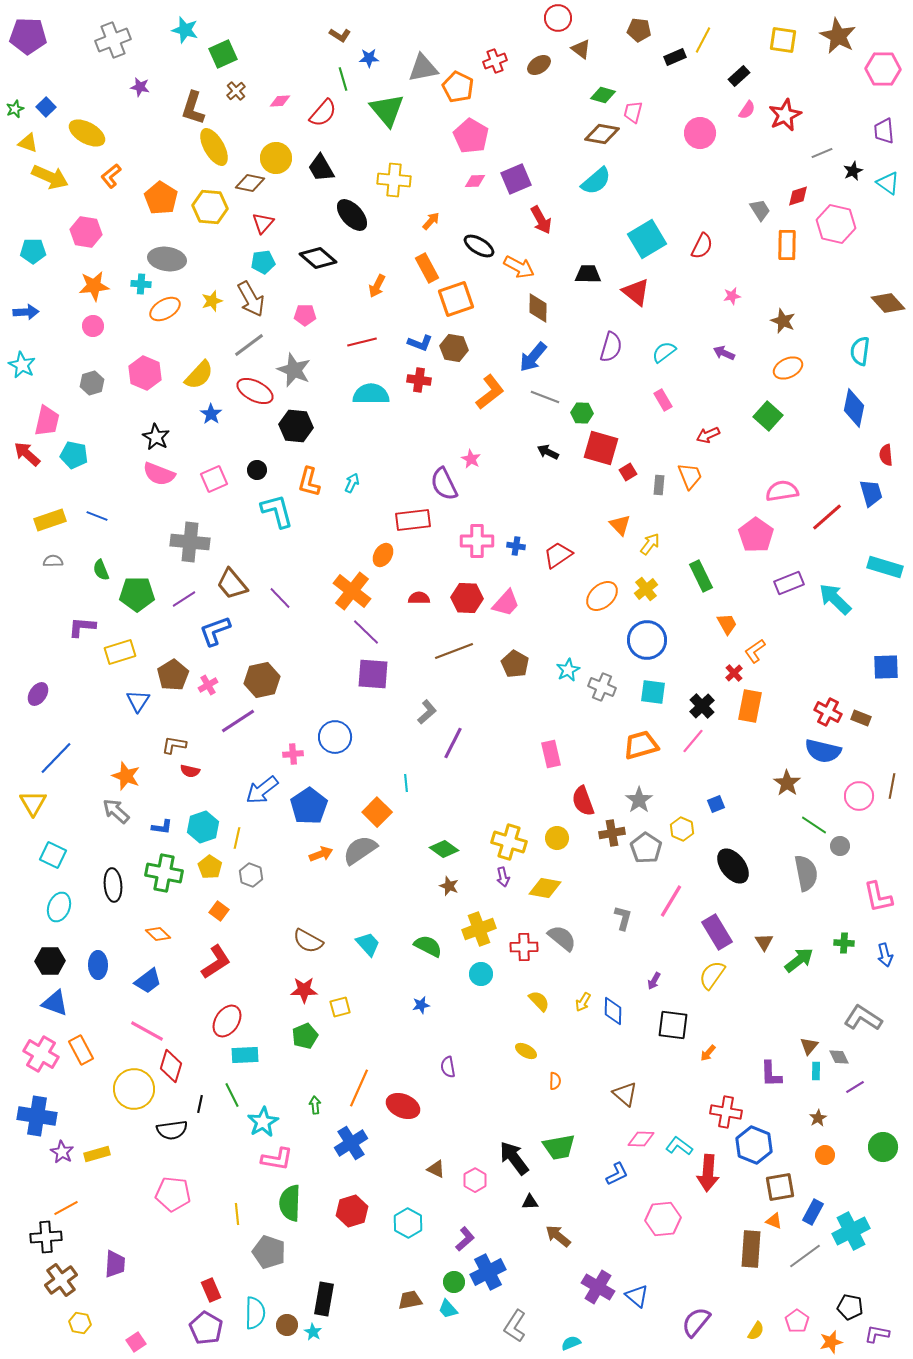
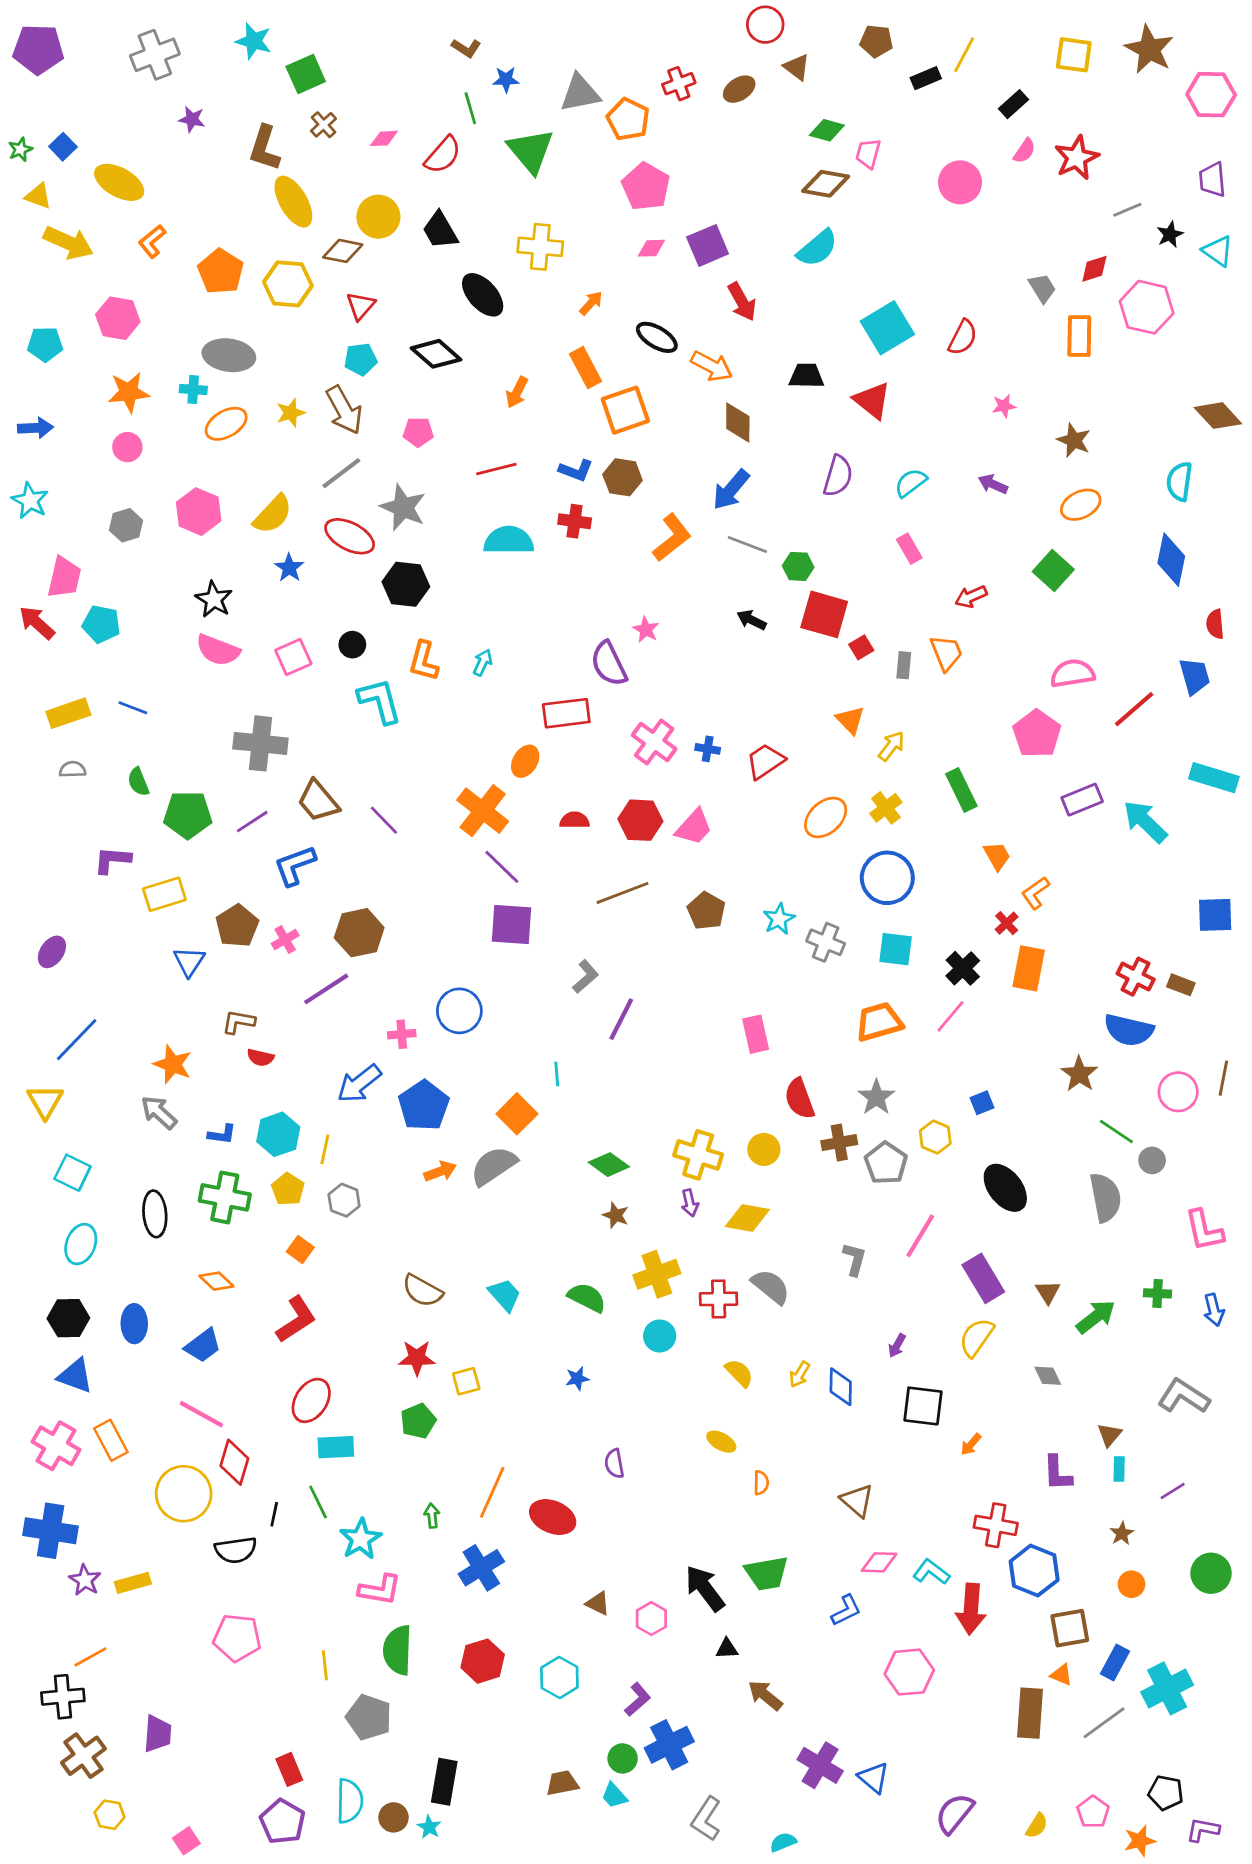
pink cross: (477, 541) -> (654, 742), turned 36
gray diamond: (839, 1057) -> (1048, 1376), moved

